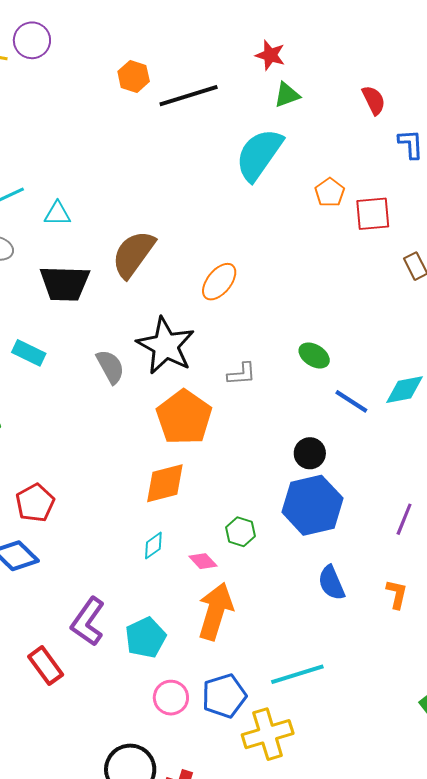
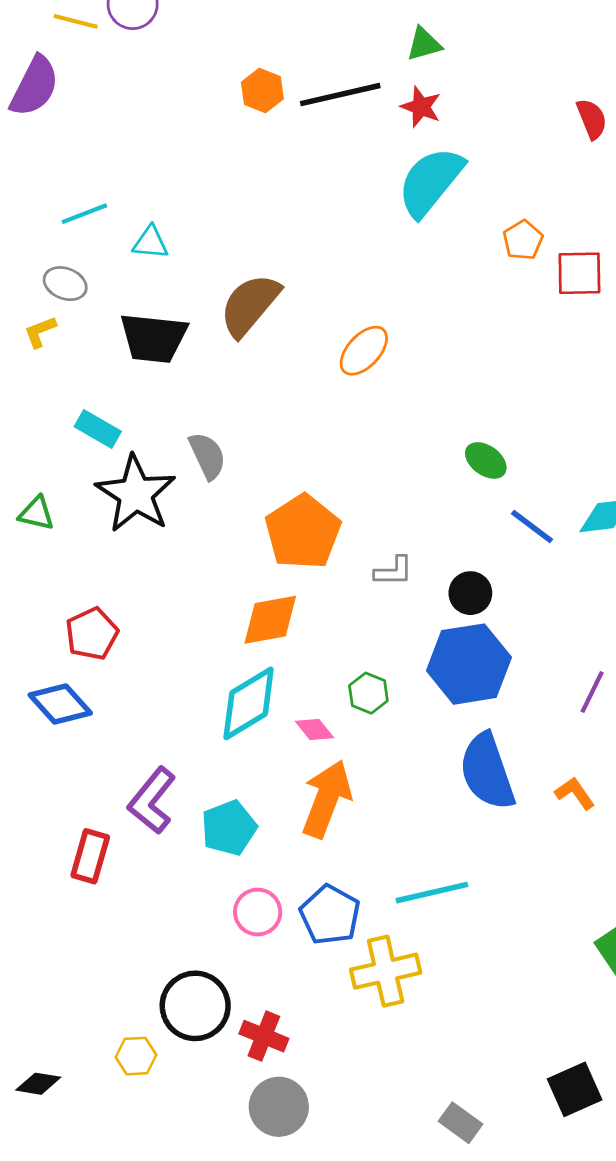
red star: (270, 55) -> (421, 107), moved
orange hexagon: (134, 76) -> (262, 90), moved
green triangle: (287, 95) -> (424, 44), moved
black star: (166, 346) -> (136, 494), moved
gray L-shape: (241, 374) -> (394, 571), moved
cyan diamond: (153, 546) -> (249, 703), size x2.0
blue semicircle: (331, 583) -> (487, 772), size x1.6
orange L-shape: (397, 594) -> (575, 793), turned -52
red rectangle: (46, 666) -> (90, 856), turned 48
blue pentagon: (224, 696) -> (330, 915), turned -30

